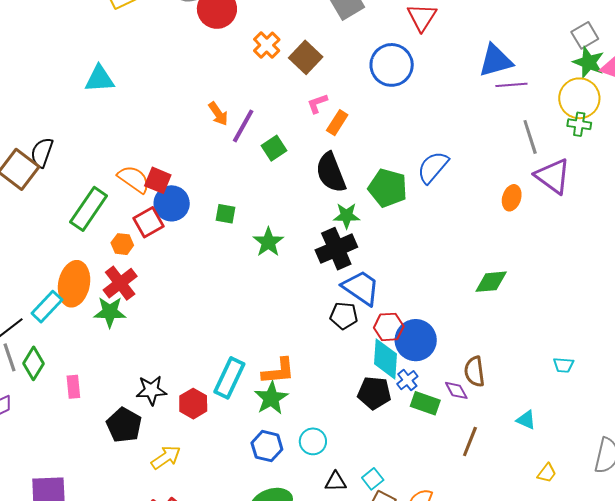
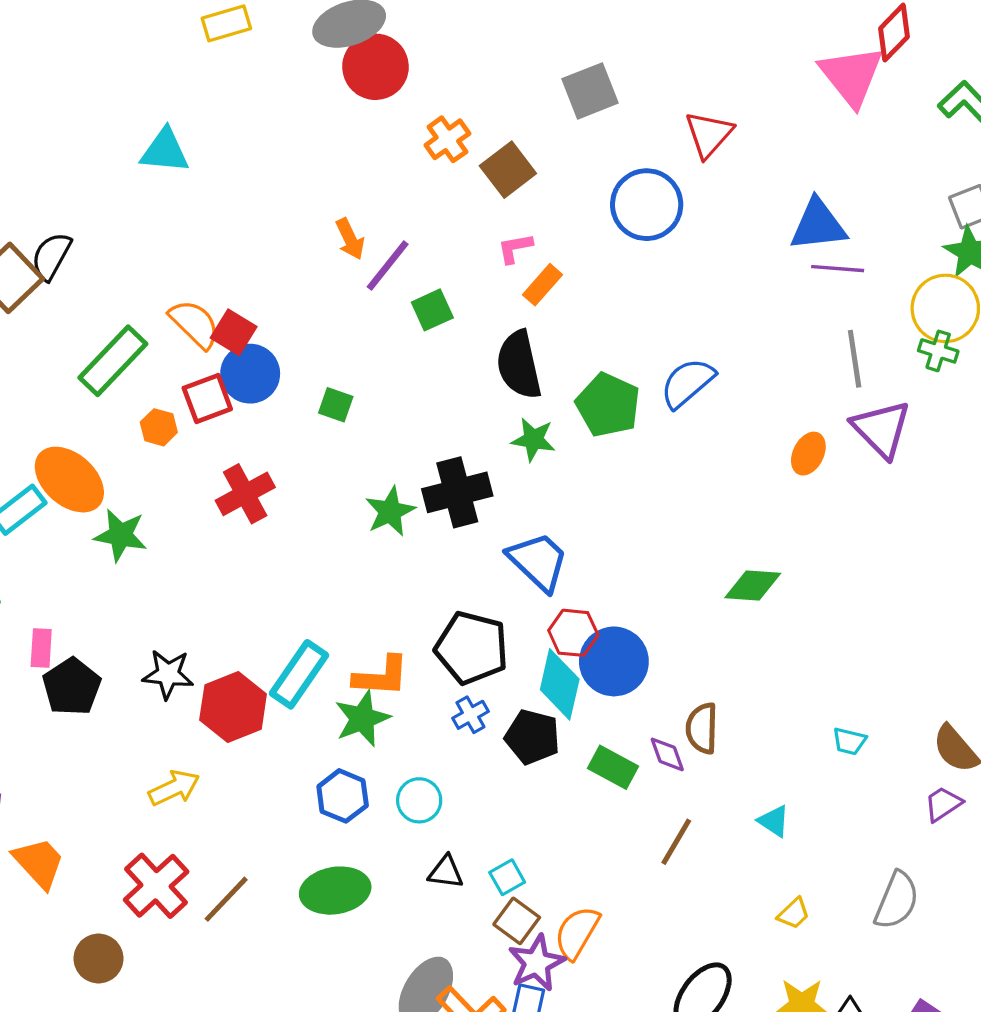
green star: (268, 242) -> (390, 511), moved
black cross: (336, 249) -> (457, 492), moved
red cross: (120, 283) -> (245, 494), moved
orange ellipse: (74, 284) -> (69, 480), turned -69
black pentagon: (344, 316) -> (472, 648), moved, size x1.6
blue cross: (407, 380) -> (470, 715), moved
red hexagon: (193, 404) -> (233, 707), size x1.4
black pentagon: (124, 425) -> (72, 687), moved

